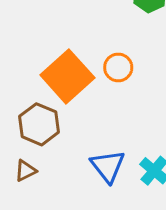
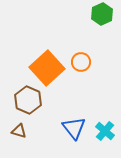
brown triangle: (26, 171) -> (19, 131), turned 42

